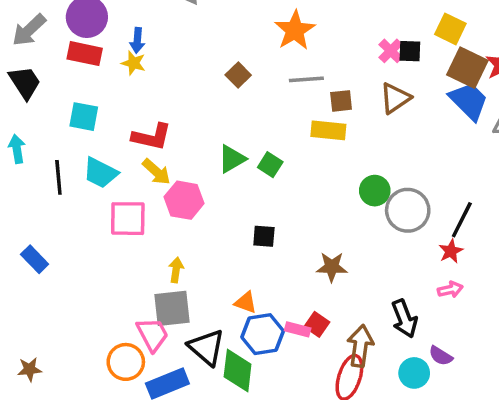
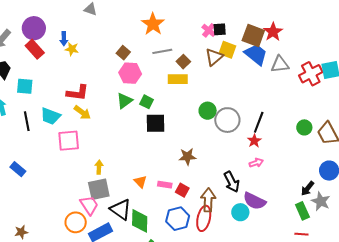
yellow square: (450, 29) -> (227, 50), moved
red rectangle: (85, 54) -> (35, 49), turned 42
yellow star: (133, 63) -> (72, 49), moved
brown square: (341, 101) -> (183, 62), turned -32
cyan square: (84, 117) -> (25, 86), moved
pink hexagon: (184, 200) -> (130, 73), moved
black square: (264, 236) -> (155, 123), moved, size x1.5
orange triangle: (246, 302) -> (140, 182), turned 32
pink rectangle: (298, 329) -> (165, 185), moved
blue hexagon: (263, 334) -> (178, 219), moved
purple semicircle: (441, 356) -> (254, 201), size x1.6

